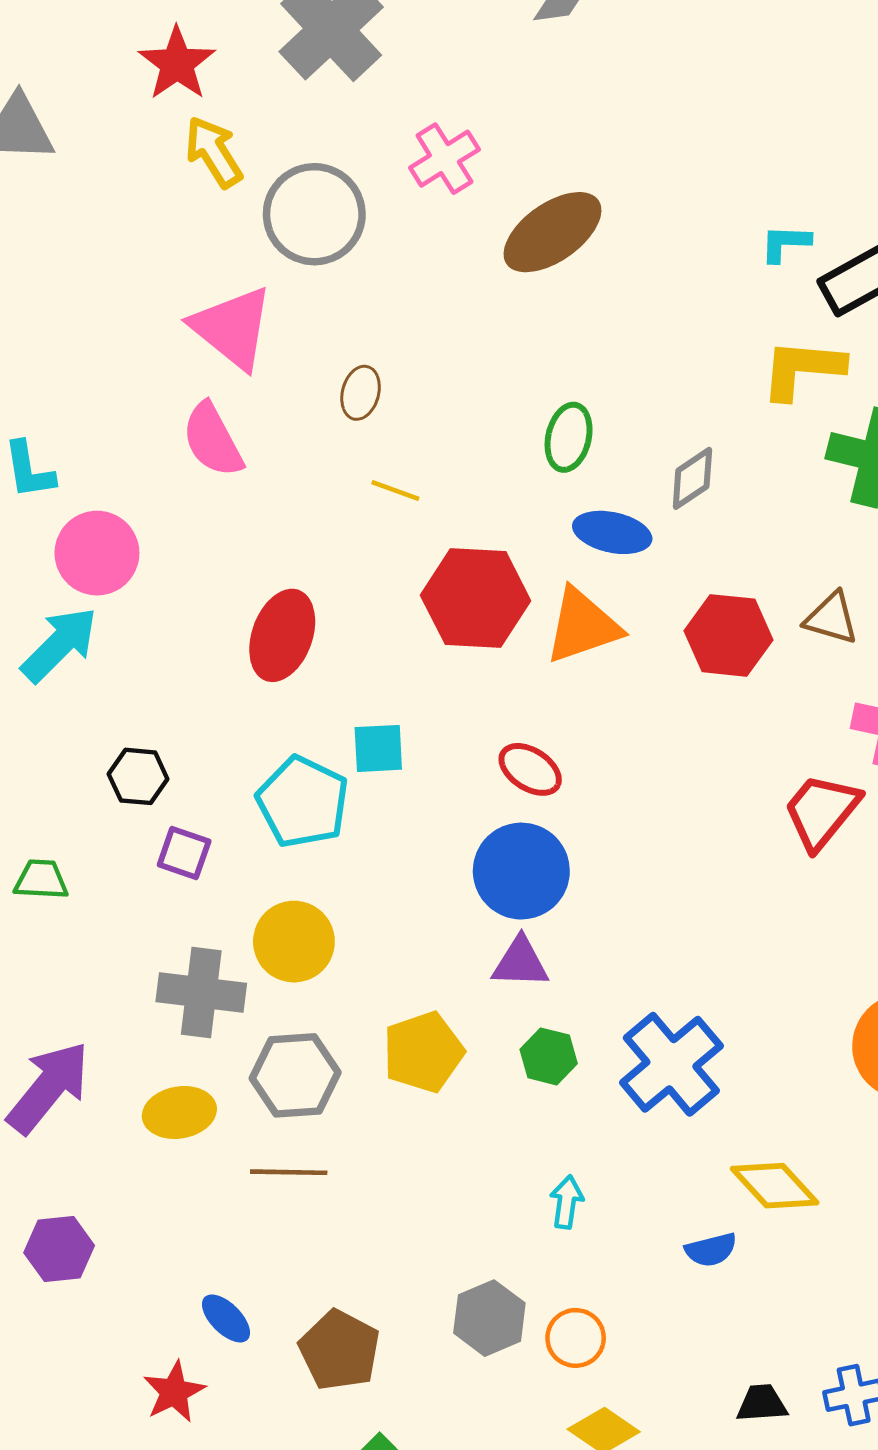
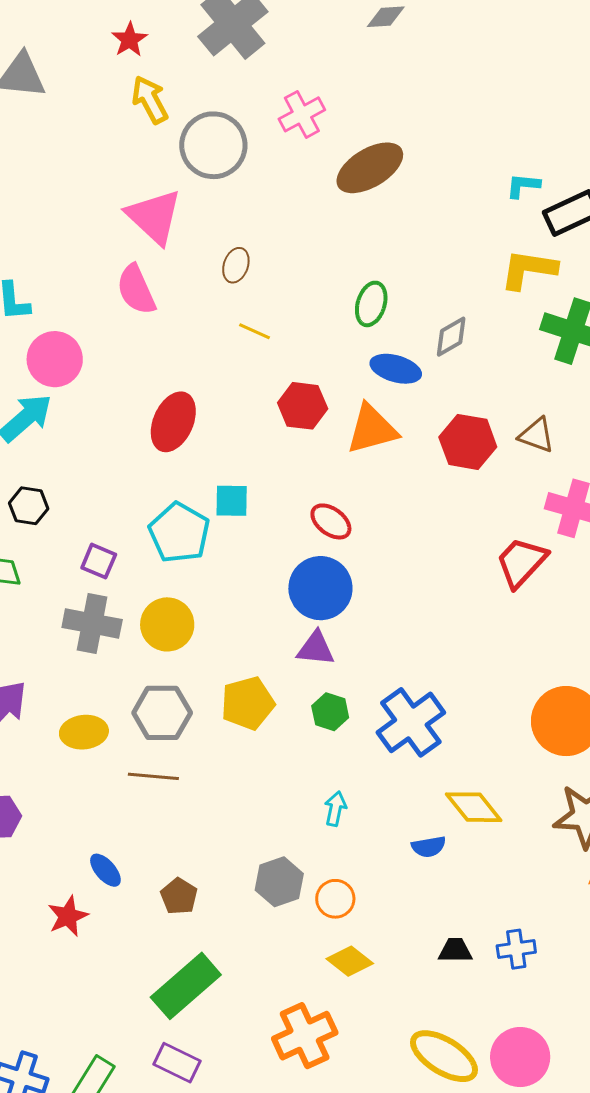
red star: (177, 64) -> (130, 40), size x0.7
red hexagon: (476, 598) -> (303, 406), size x0.7
black hexagon: (138, 776) -> (29, 506), moved
gray cross: (201, 993) -> (92, 624), moved
brown pentagon: (340, 1350) -> (179, 896), size x0.7

